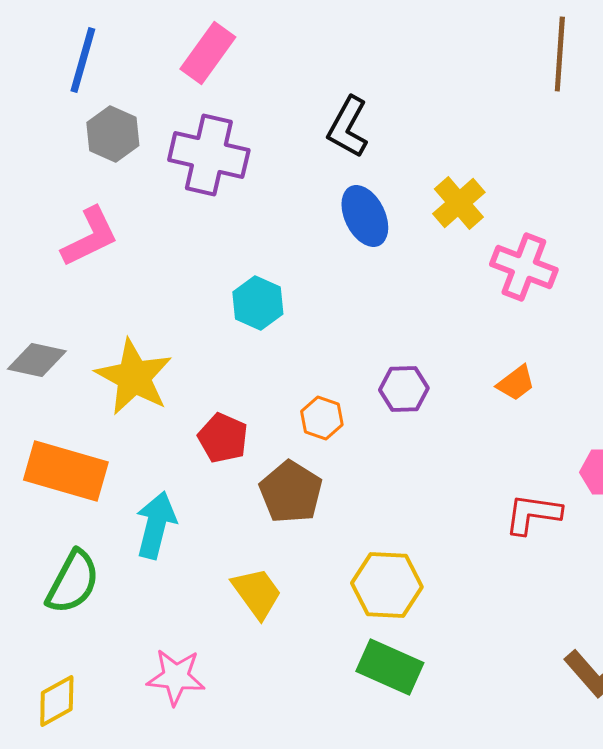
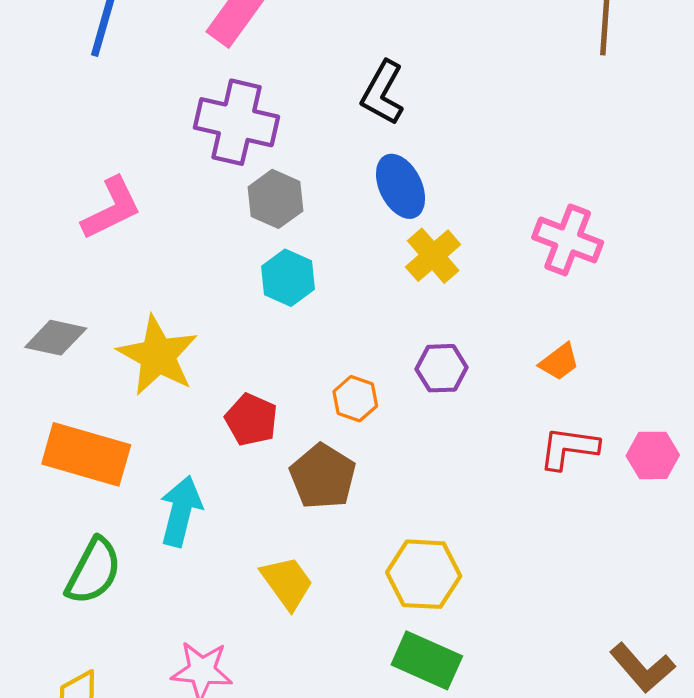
gray hexagon: (113, 134) -> (275, 199), moved
yellow cross: (459, 203) -> (433, 256), moved
red L-shape: (533, 514) -> (569, 448), moved

